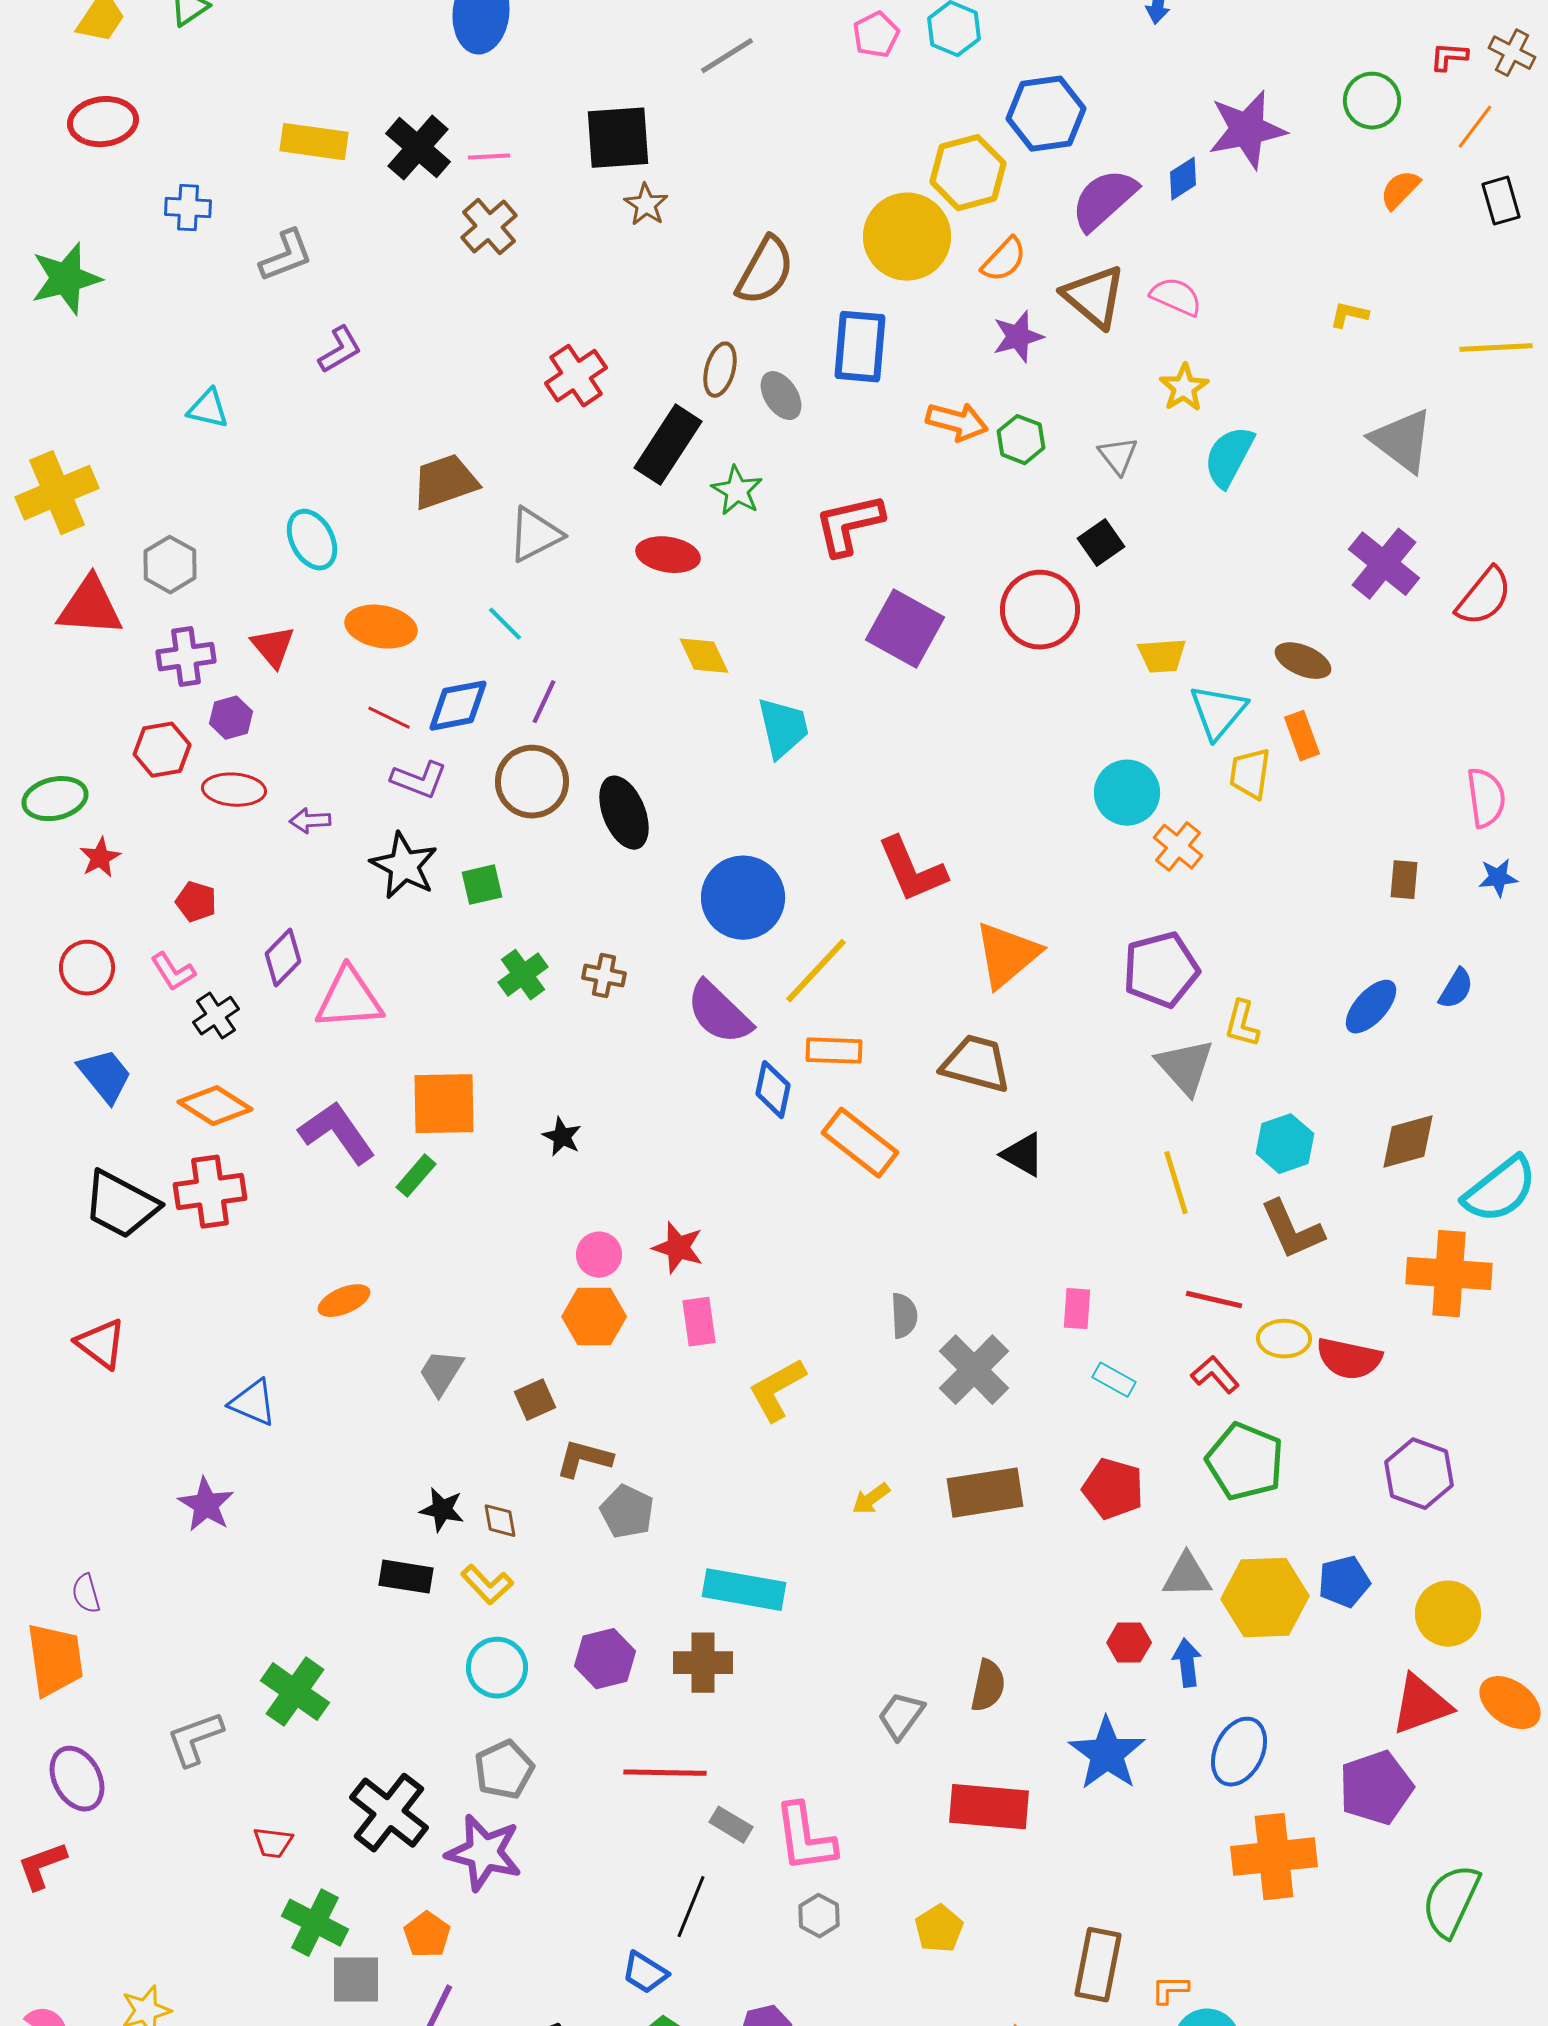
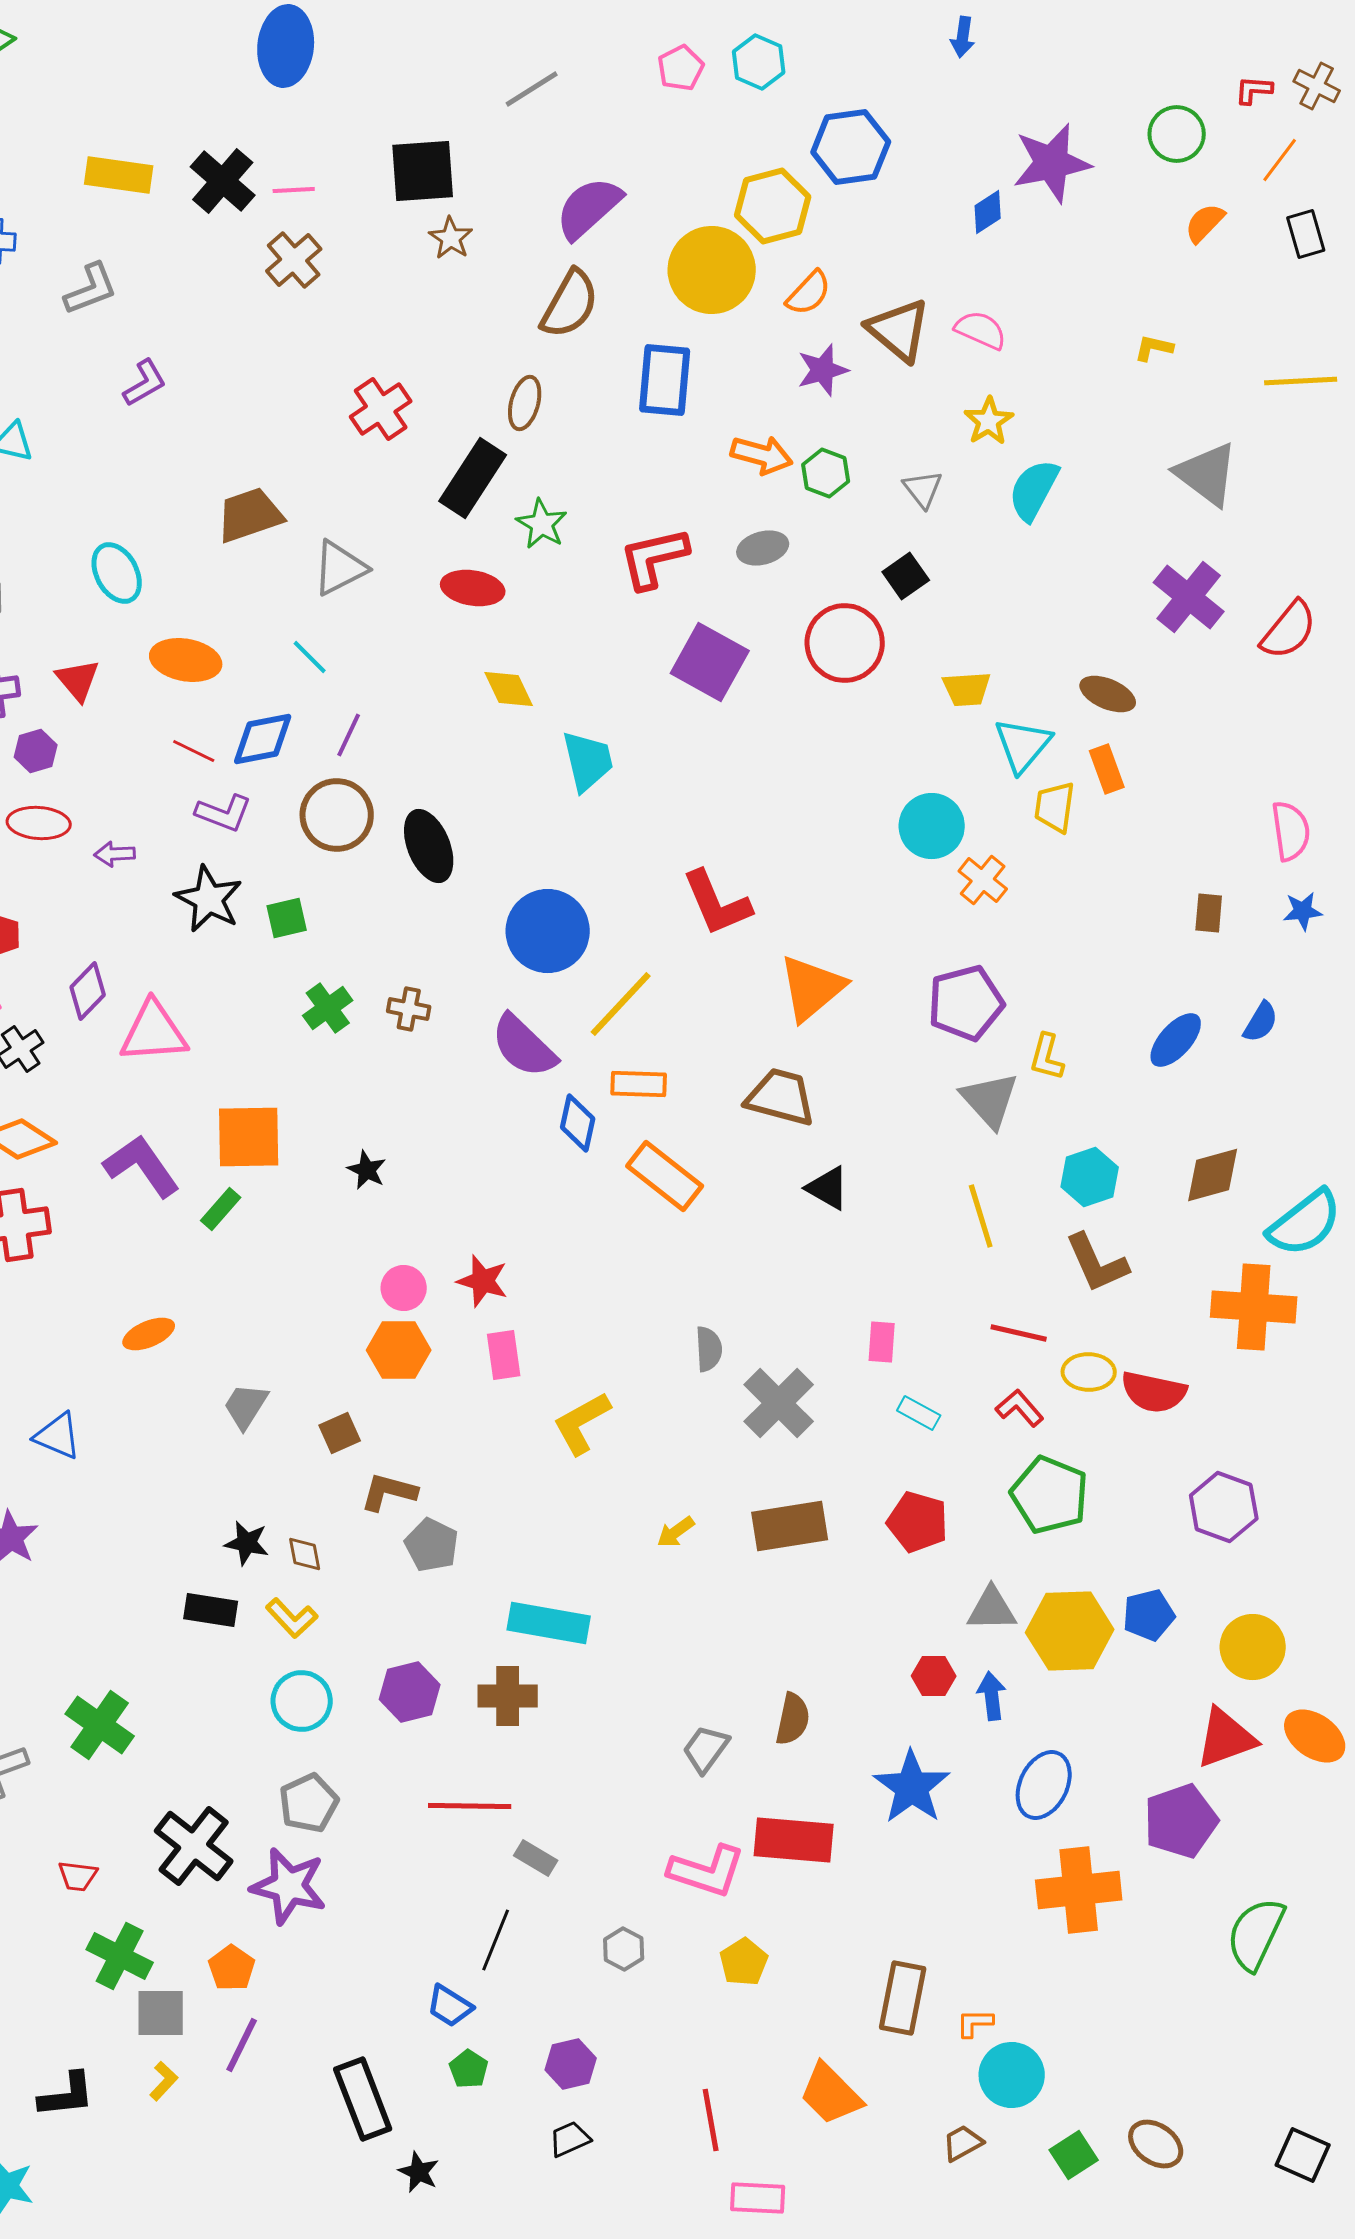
purple semicircle: (1104, 200) -> (589, 208), moved
gray ellipse: (781, 396) -> (763, 548), moved, turned -72
pink L-shape: (805, 1838) -> (707, 1871), moved, turned -64

